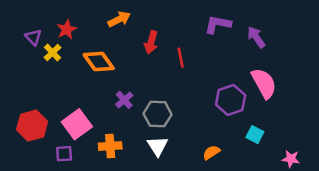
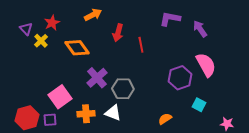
purple cross: (124, 100) -> (97, 78), size x1.5
red hexagon: (32, 126) -> (27, 118), moved
white triangle: (158, 146) -> (113, 113), moved, turned -36

